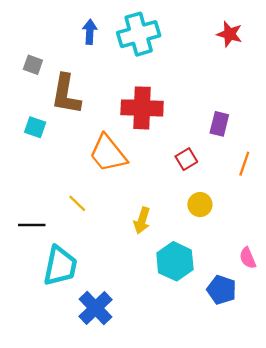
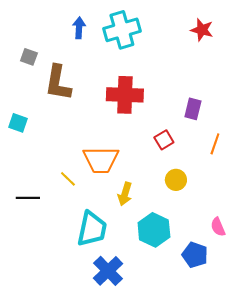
cyan square: (35, 127) -> (18, 123), moved
orange trapezoid: (108, 153) -> (101, 160), moved, turned -51
cyan trapezoid: (60, 266) -> (92, 229), moved
blue cross: (95, 308) -> (108, 271), moved

